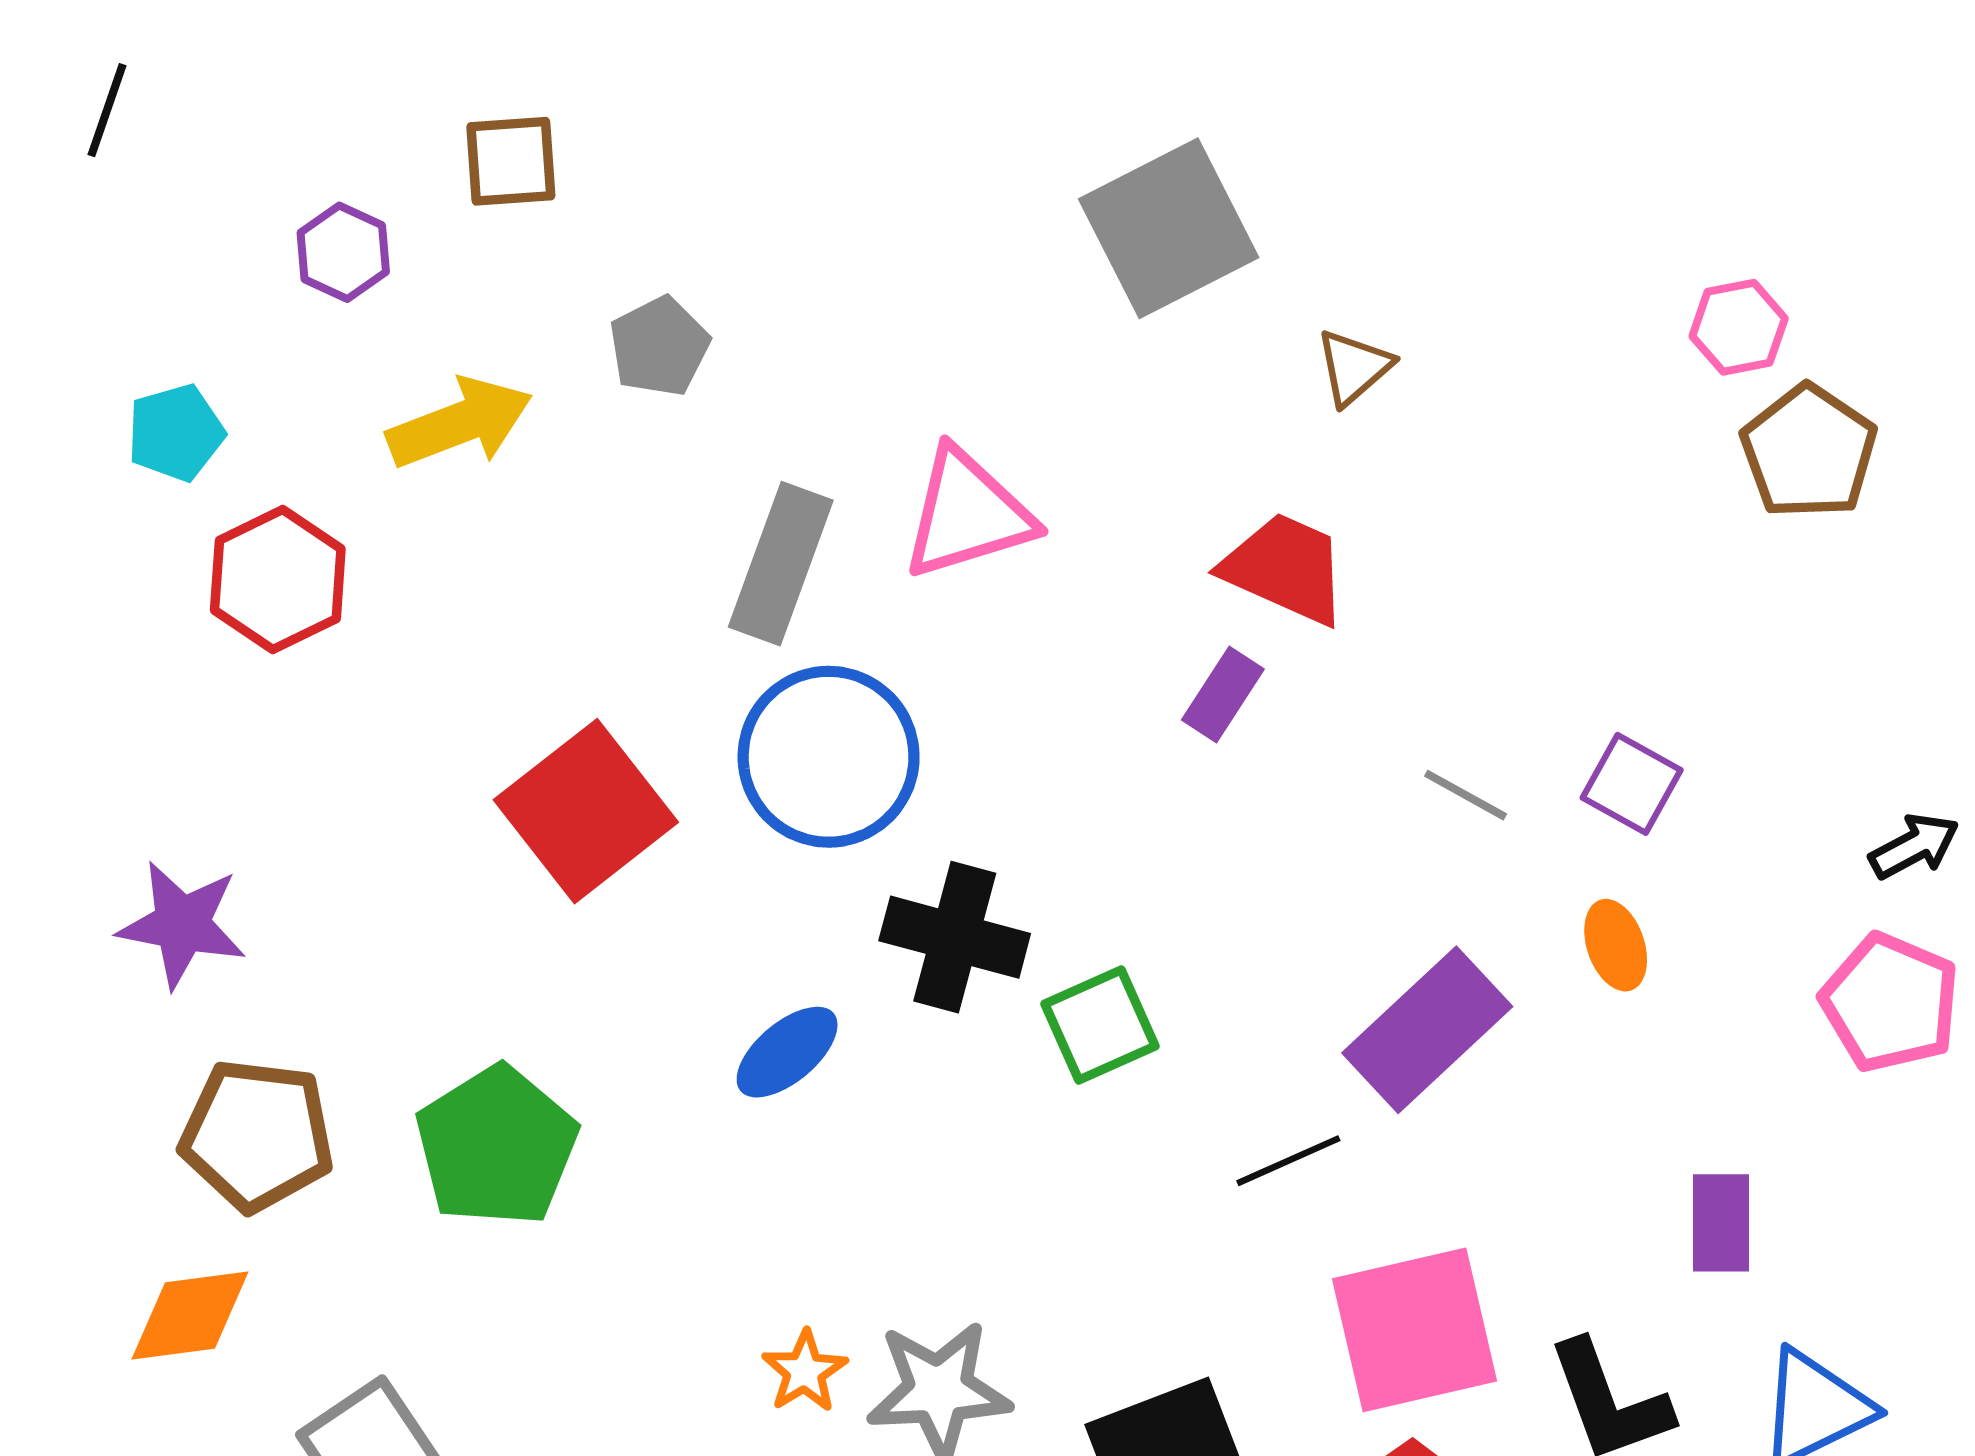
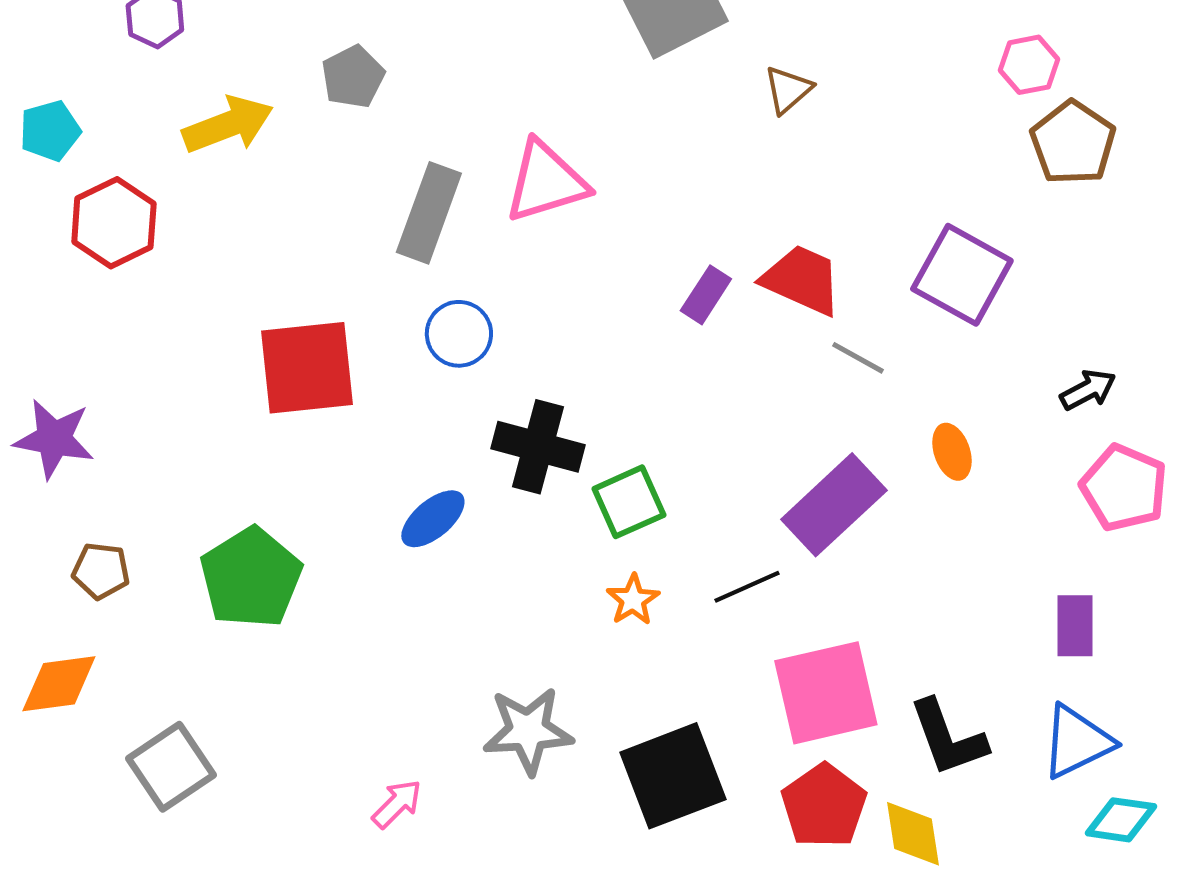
red trapezoid: (1285, 568) -> (802, 280), moved
blue circle: (829, 757) -> (459, 334), size x0.6
purple square: (1632, 784) -> (962, 275), moved, size x1.6
red square: (586, 811) -> (307, 368), turned 32
black arrow: (1914, 846) -> (1088, 390), moved
brown pentagon: (257, 1135) -> (101, 571), size x0.6
purple rectangle: (1721, 1223) -> (1075, 626), moved
orange star: (805, 1371) -> (633, 600), moved

